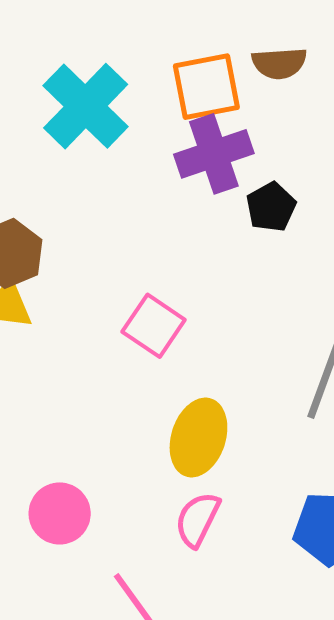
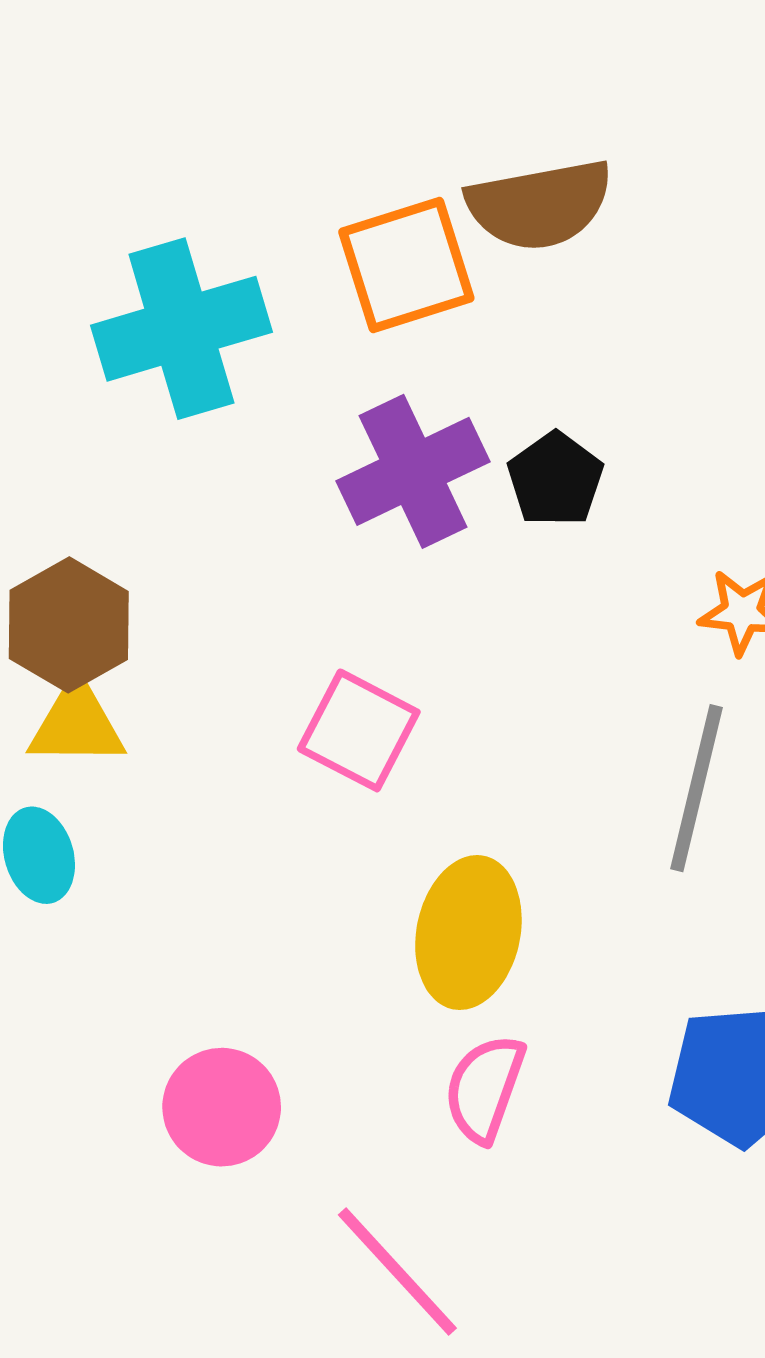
brown semicircle: (279, 63) -> (540, 205), size x1.4
cyan cross: (86, 106) -> (181, 329), turned 36
purple cross: (214, 154) -> (413, 471), moved

